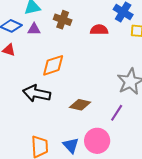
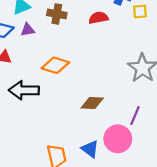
orange diamond: (53, 65) -> (55, 65), turned 45
black arrow: (37, 93) -> (24, 90), moved
purple line: (117, 113) -> (135, 116), moved

